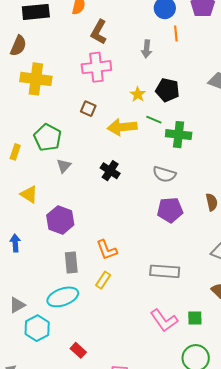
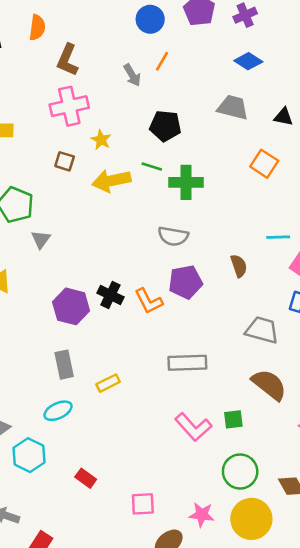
orange line: (176, 34) -> (162, 61), moved, turned 42
gray arrow: (147, 49) -> (132, 75), turned -30
yellow star: (138, 94) -> (101, 140), moved
black cross: (110, 171) -> (110, 295), moved
purple hexagon: (60, 220) -> (71, 306), moved
orange L-shape: (107, 250) -> (149, 301), moved
yellow rectangle: (103, 280) -> (108, 383), turned 36
cyan ellipse: (63, 297) -> (58, 411), size x0.7

